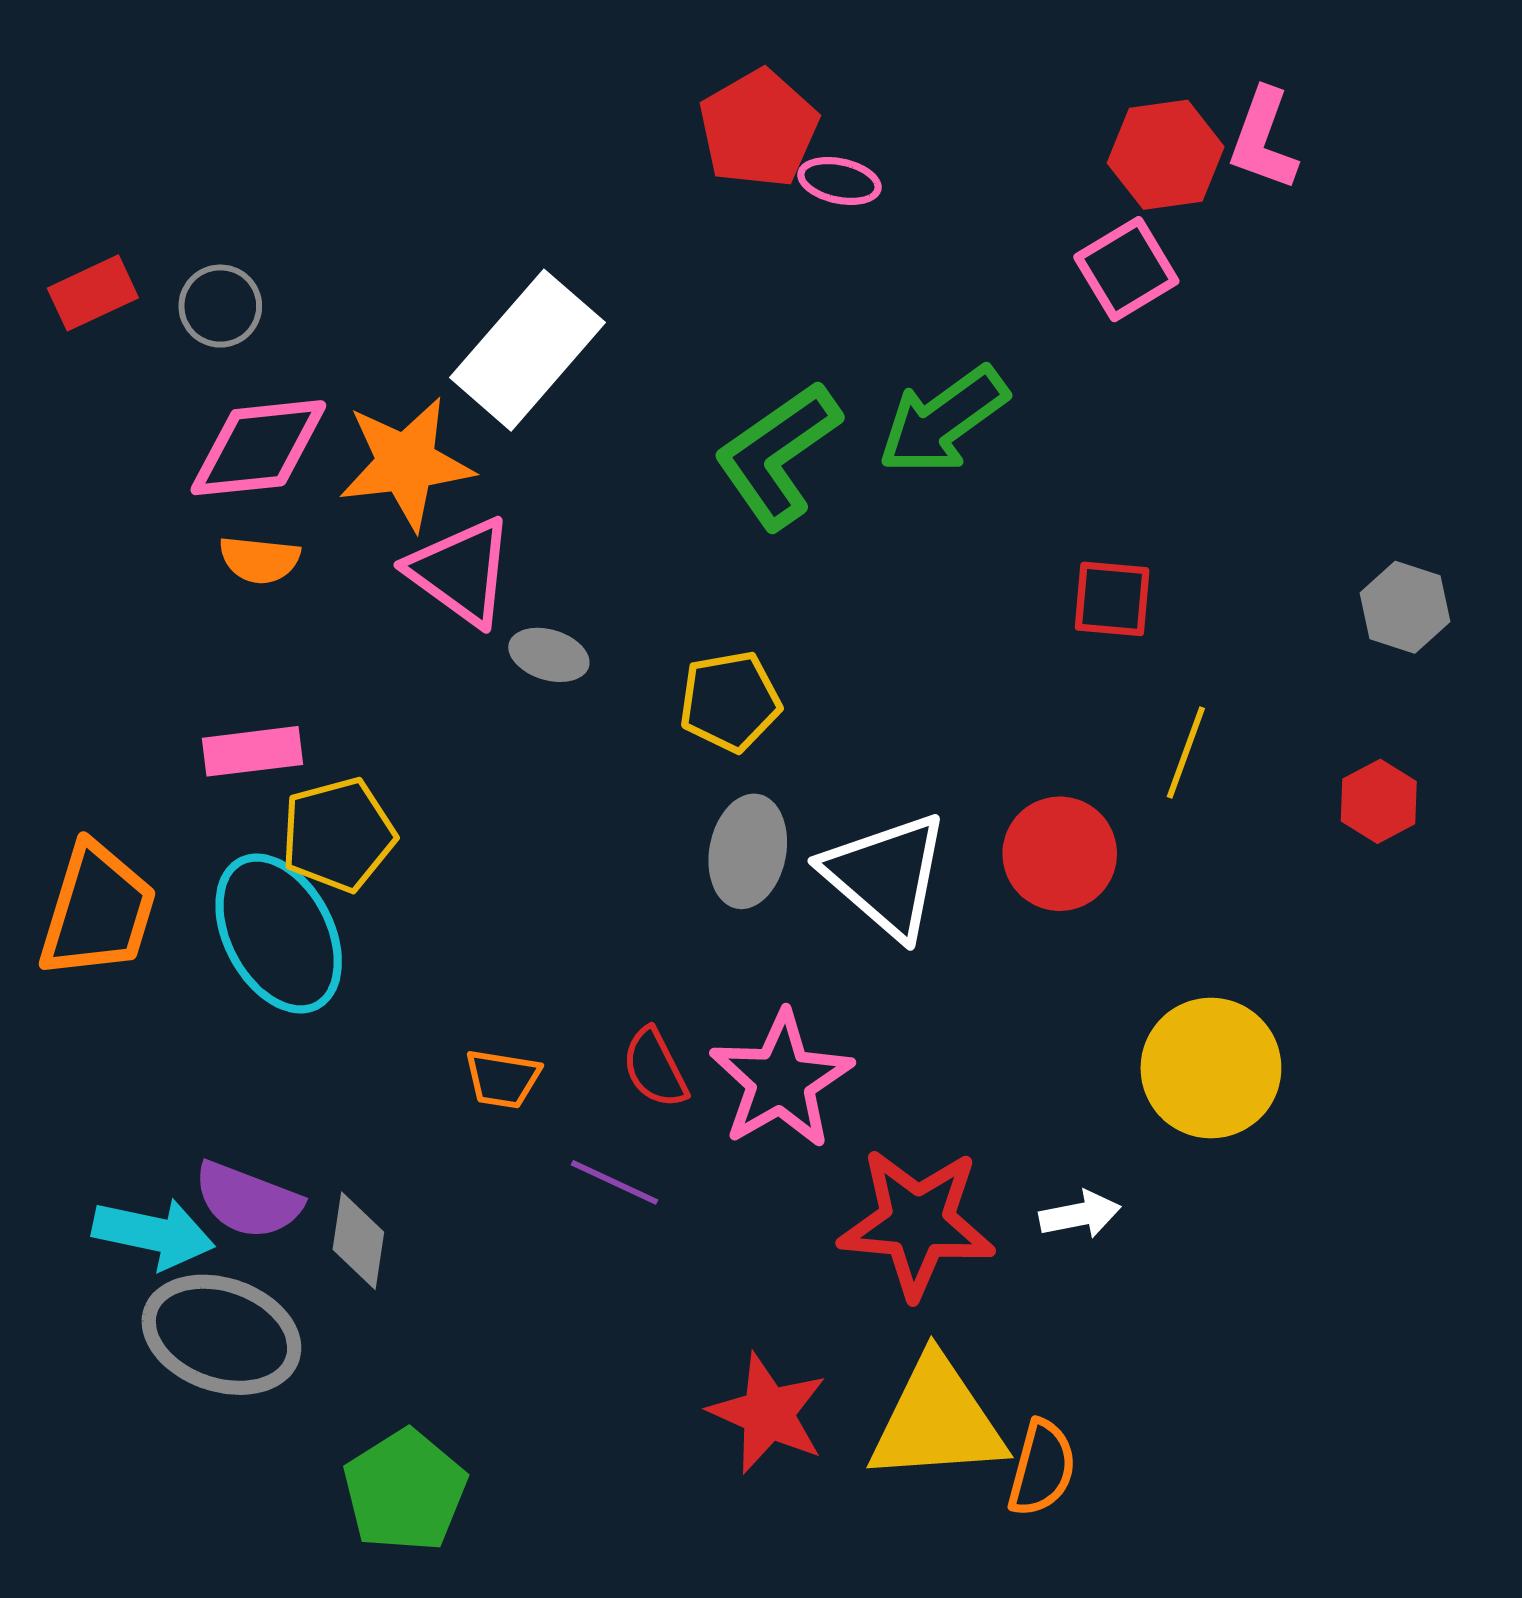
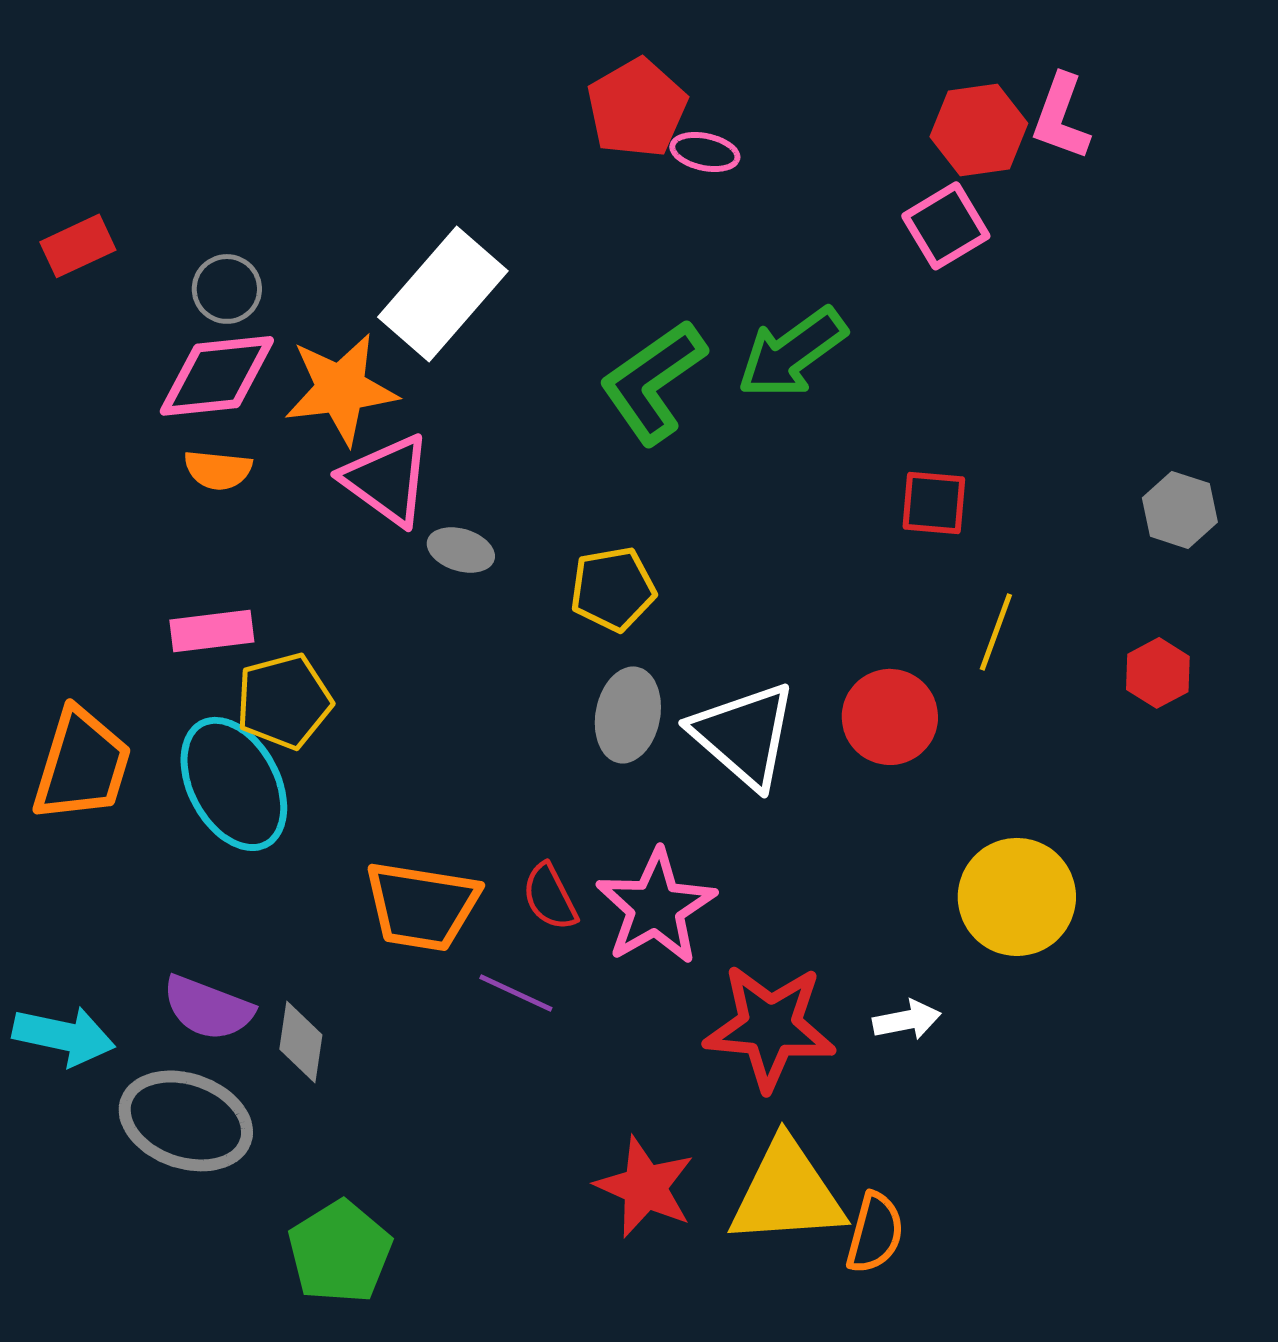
gray circle: (220, 306) -> (227, 289), moved
orange trapezoid: (502, 1079) -> (422, 906), size x1.8
cyan arrow: (154, 1234) -> (64, 1036), moved

